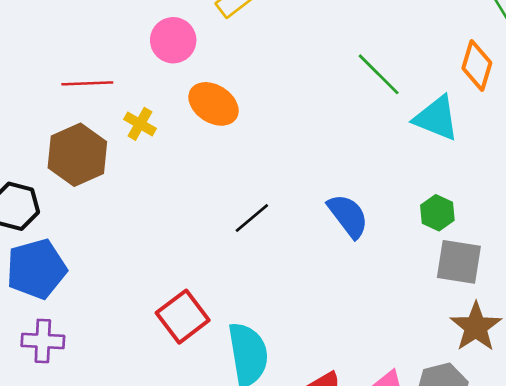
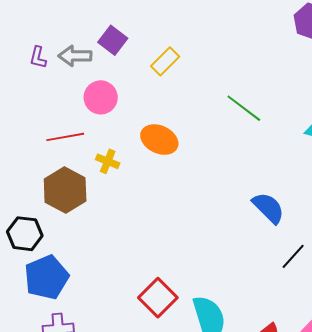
pink circle: (173, 40) -> (101, 97), moved
green line: (379, 74) -> (244, 108), moved
black line: (252, 218) -> (293, 256), moved

